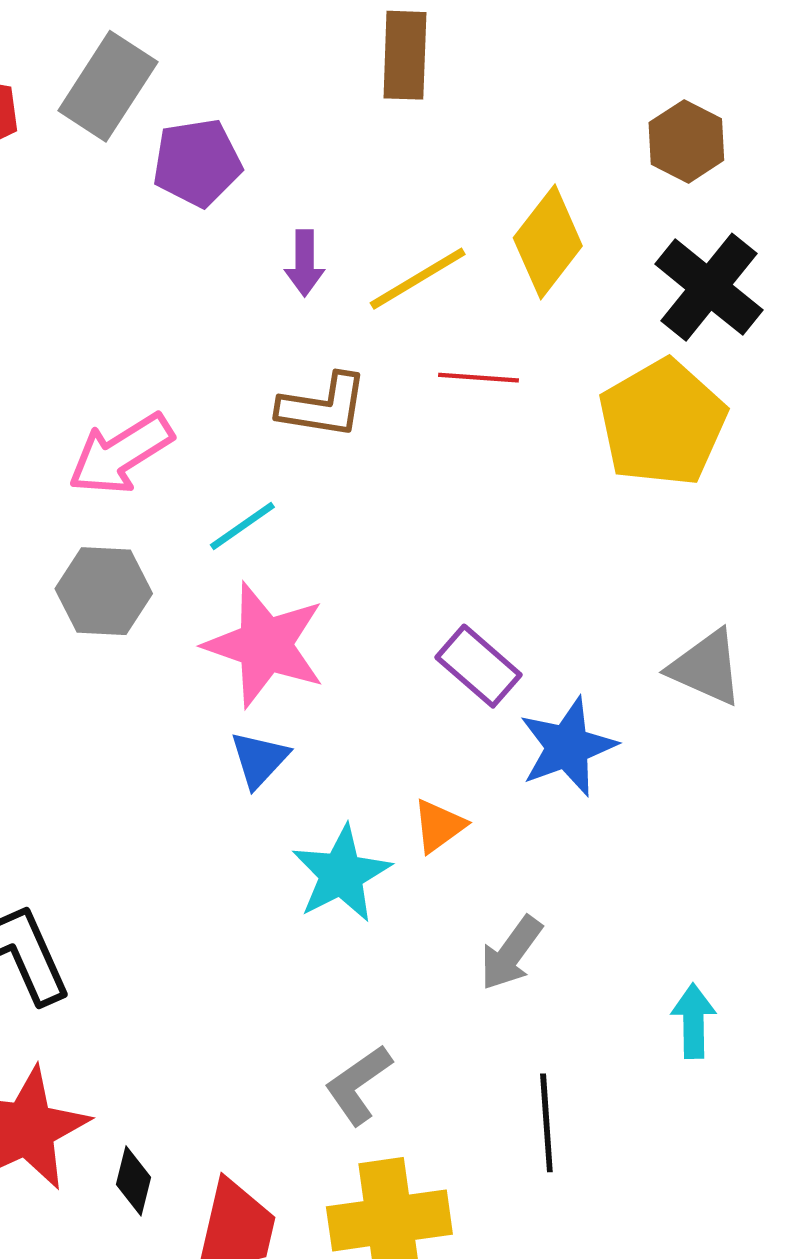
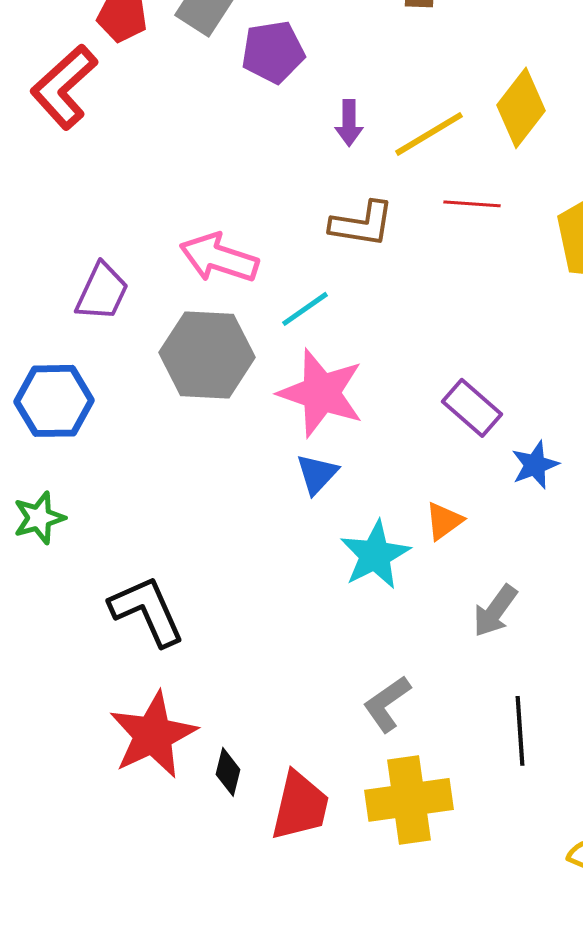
pink arrow: (121, 454) -> (219, 258), turned 50
gray hexagon: (104, 591) -> (207, 355), size x1.4
blue star: (568, 747) -> (535, 465), size x0.7

